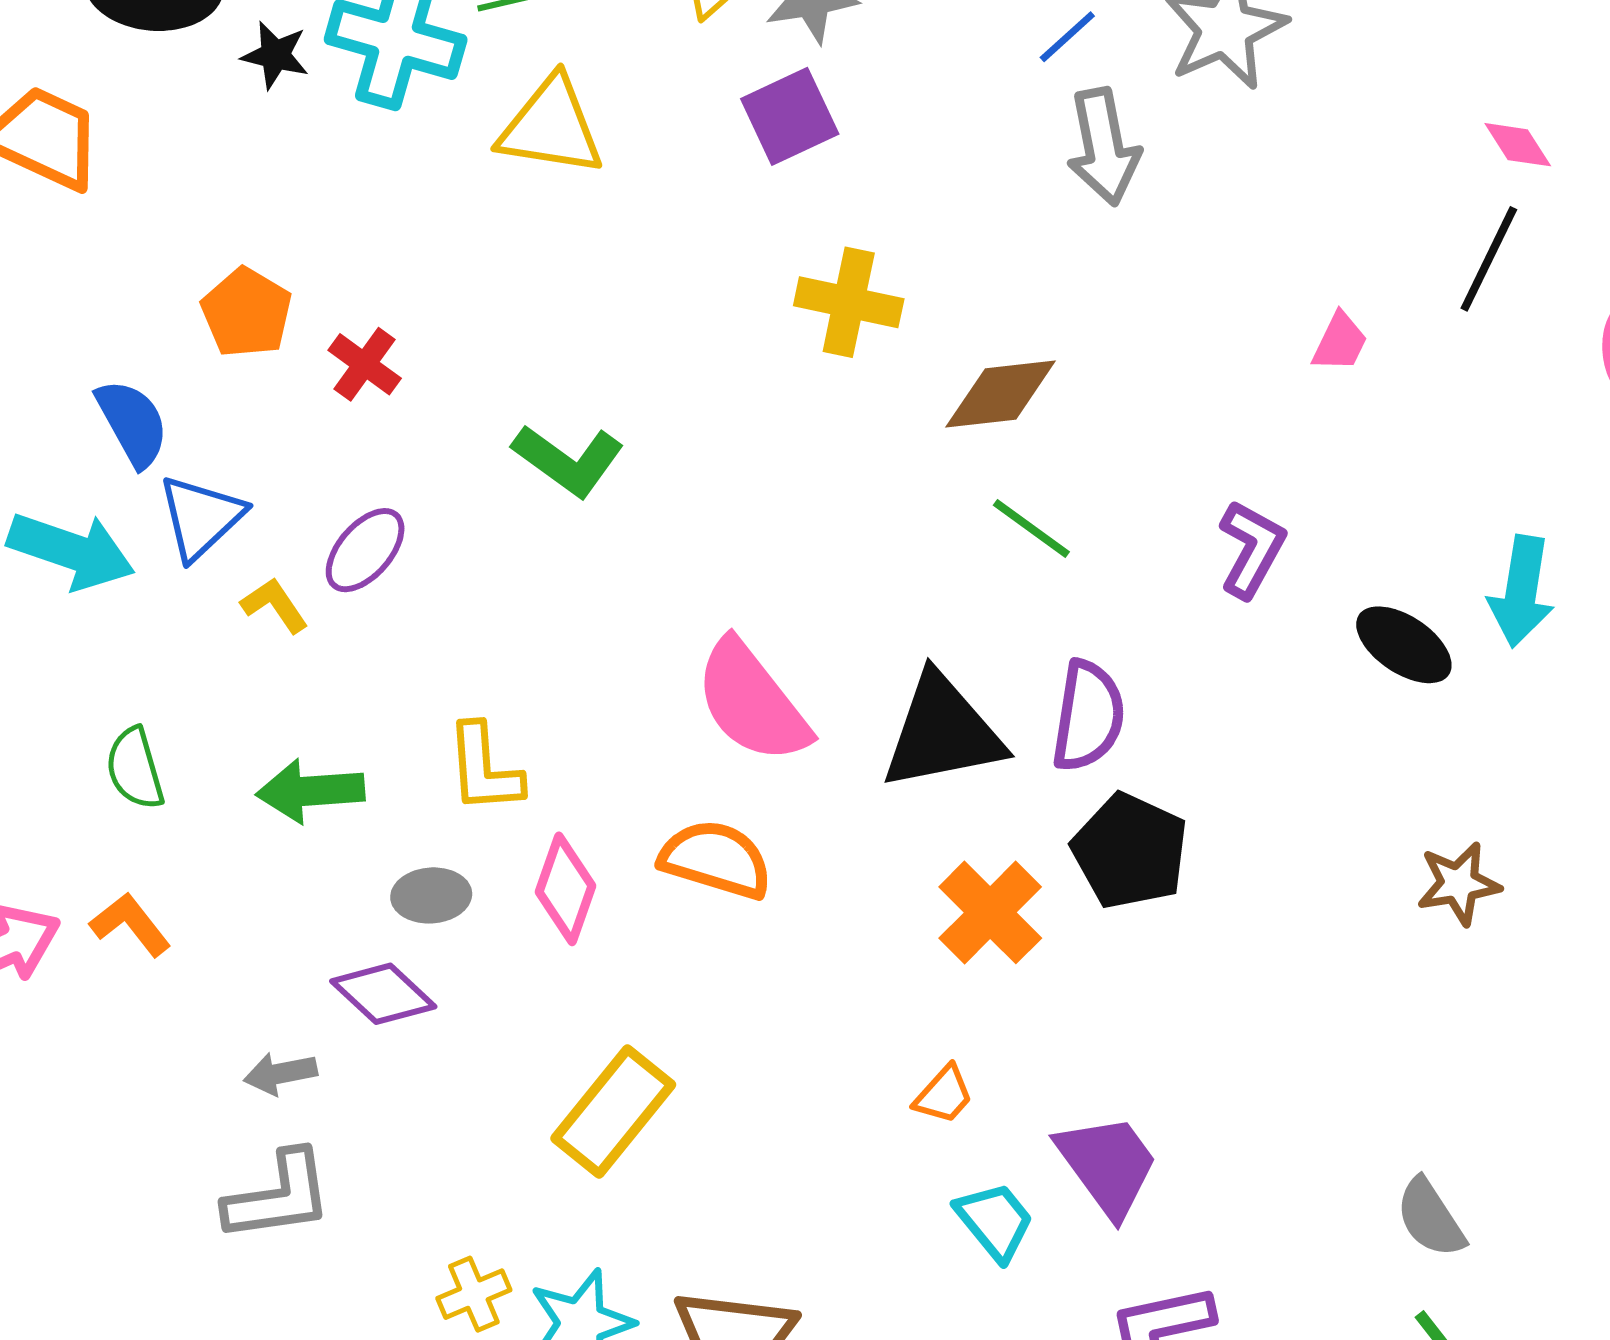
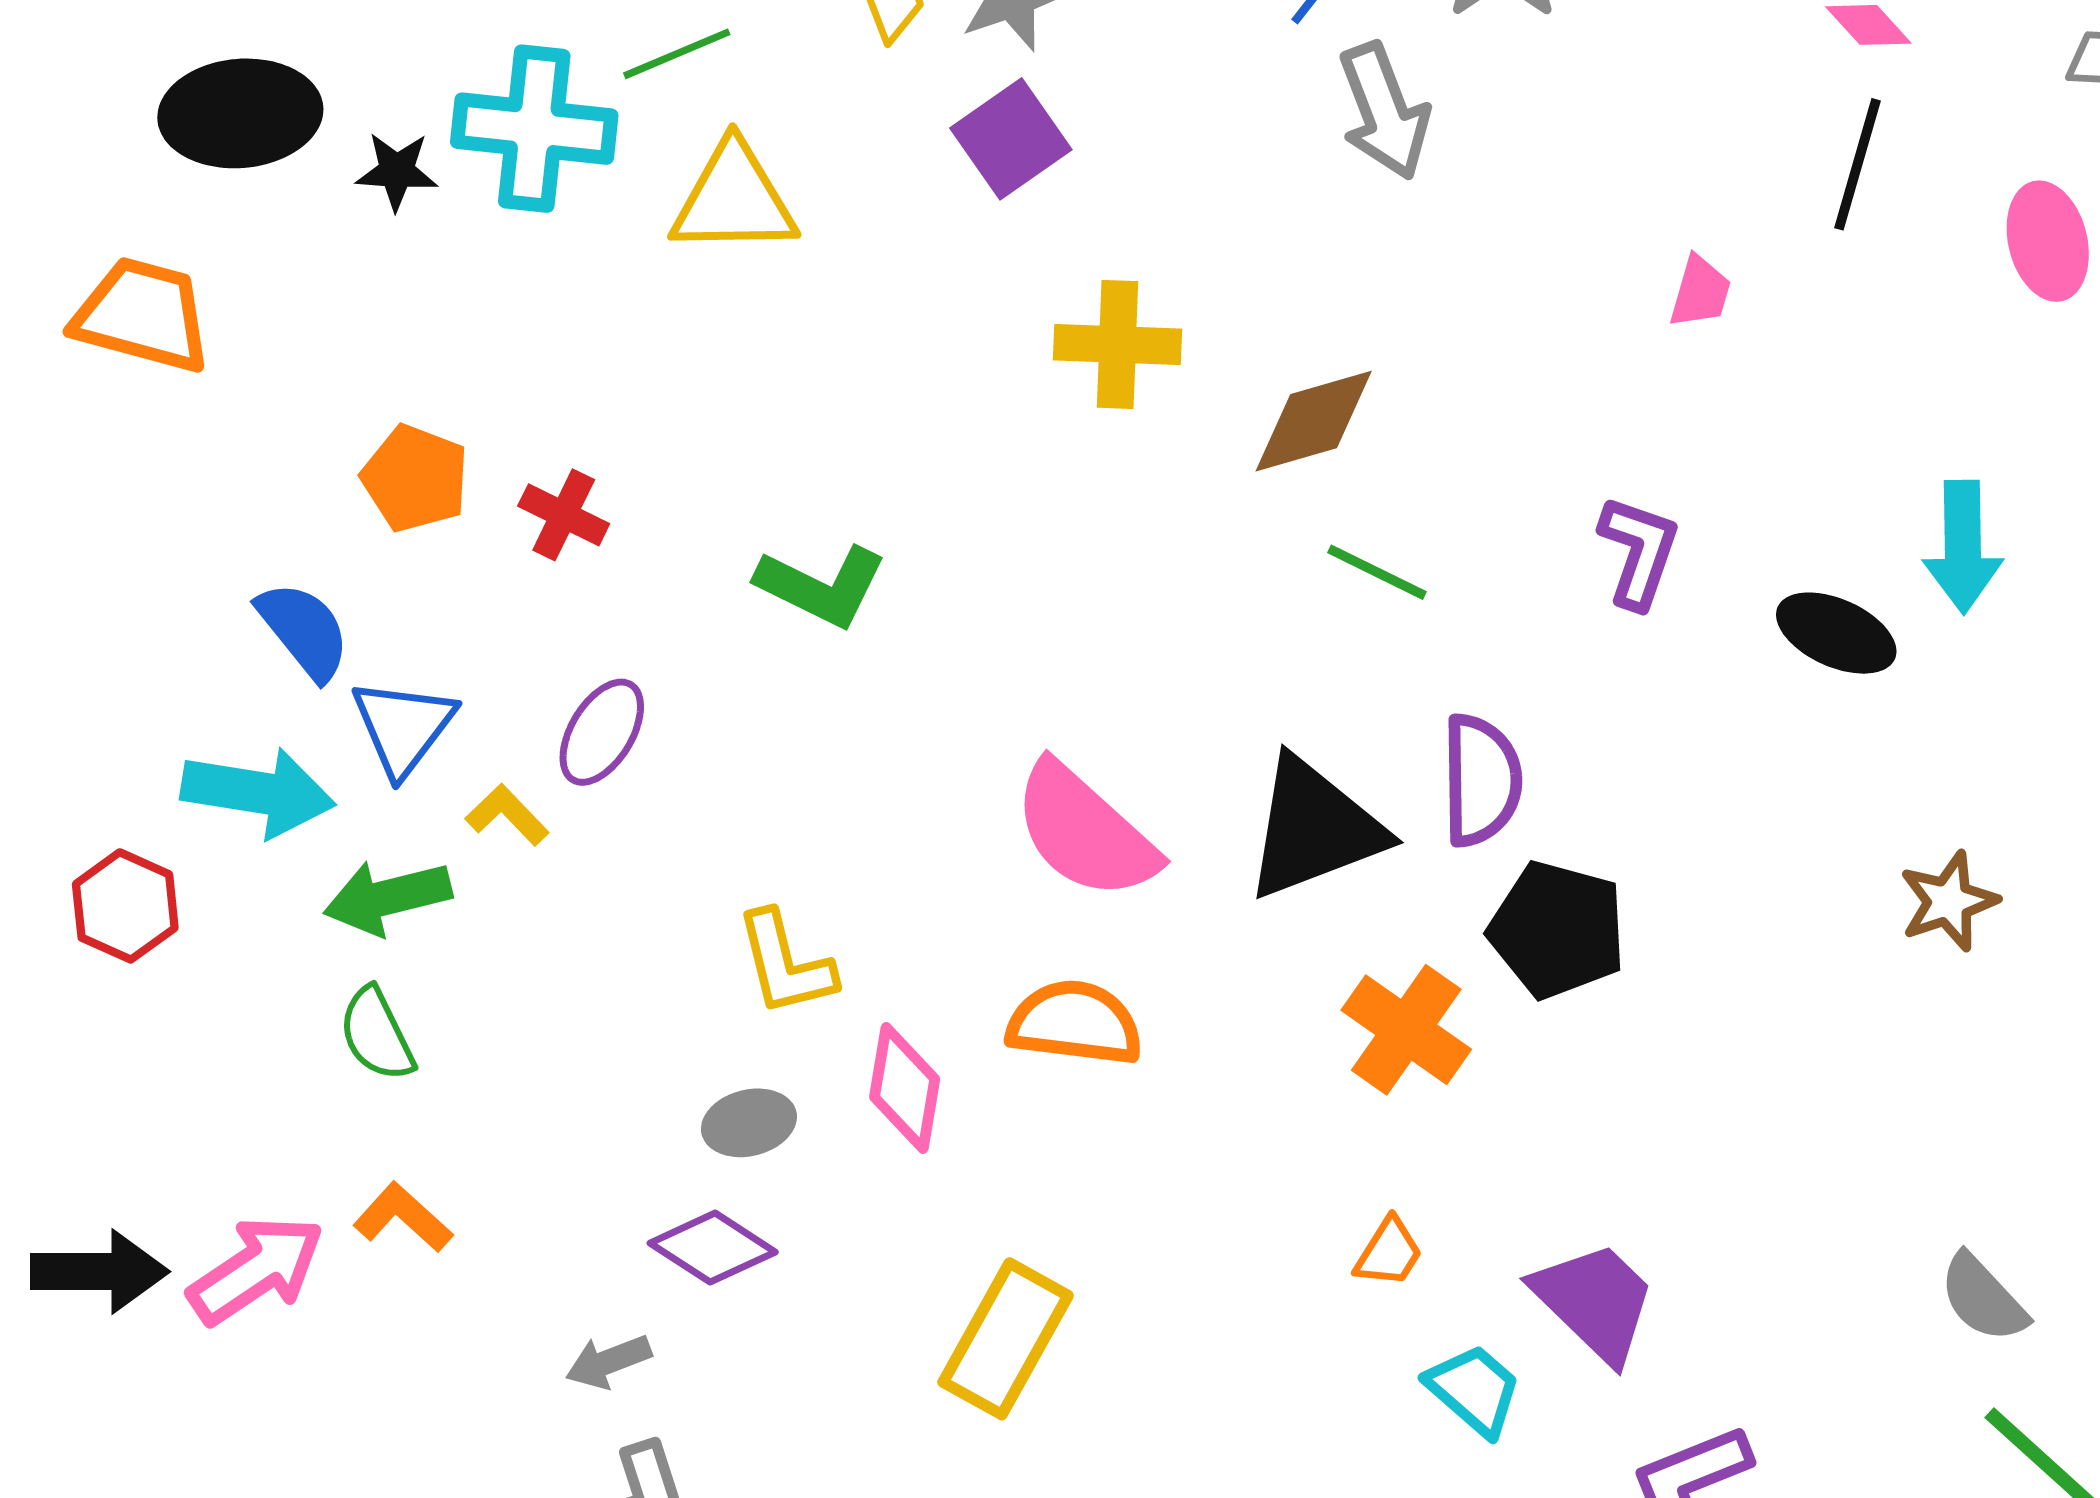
green arrow: (310, 791) -> (387, 897), moved

